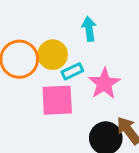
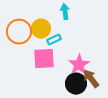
pink star: (104, 83) -> (79, 65), moved

